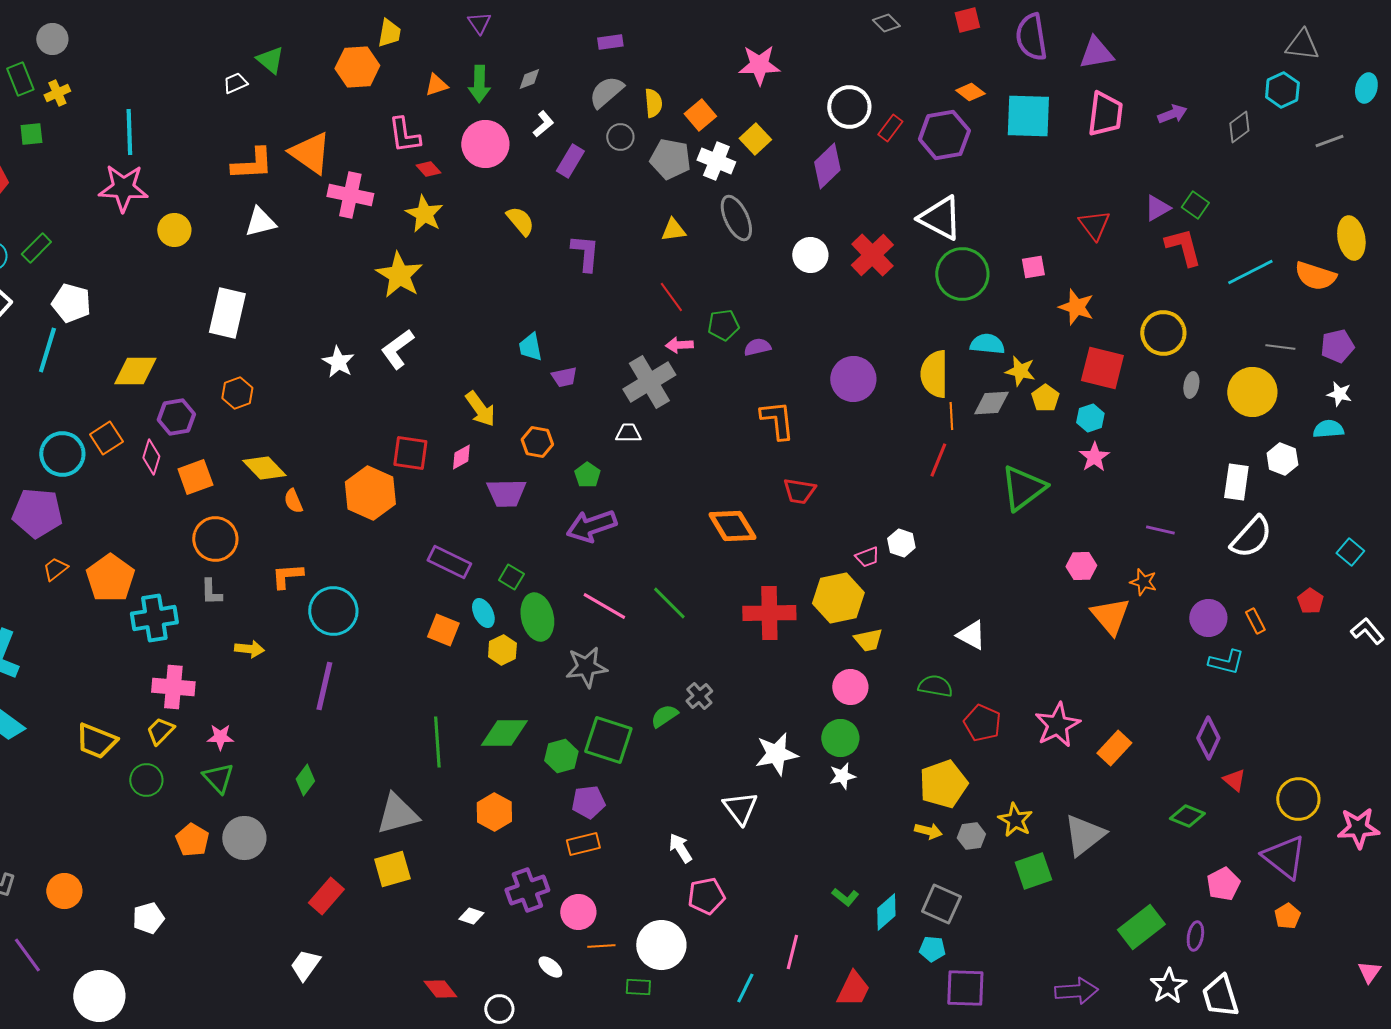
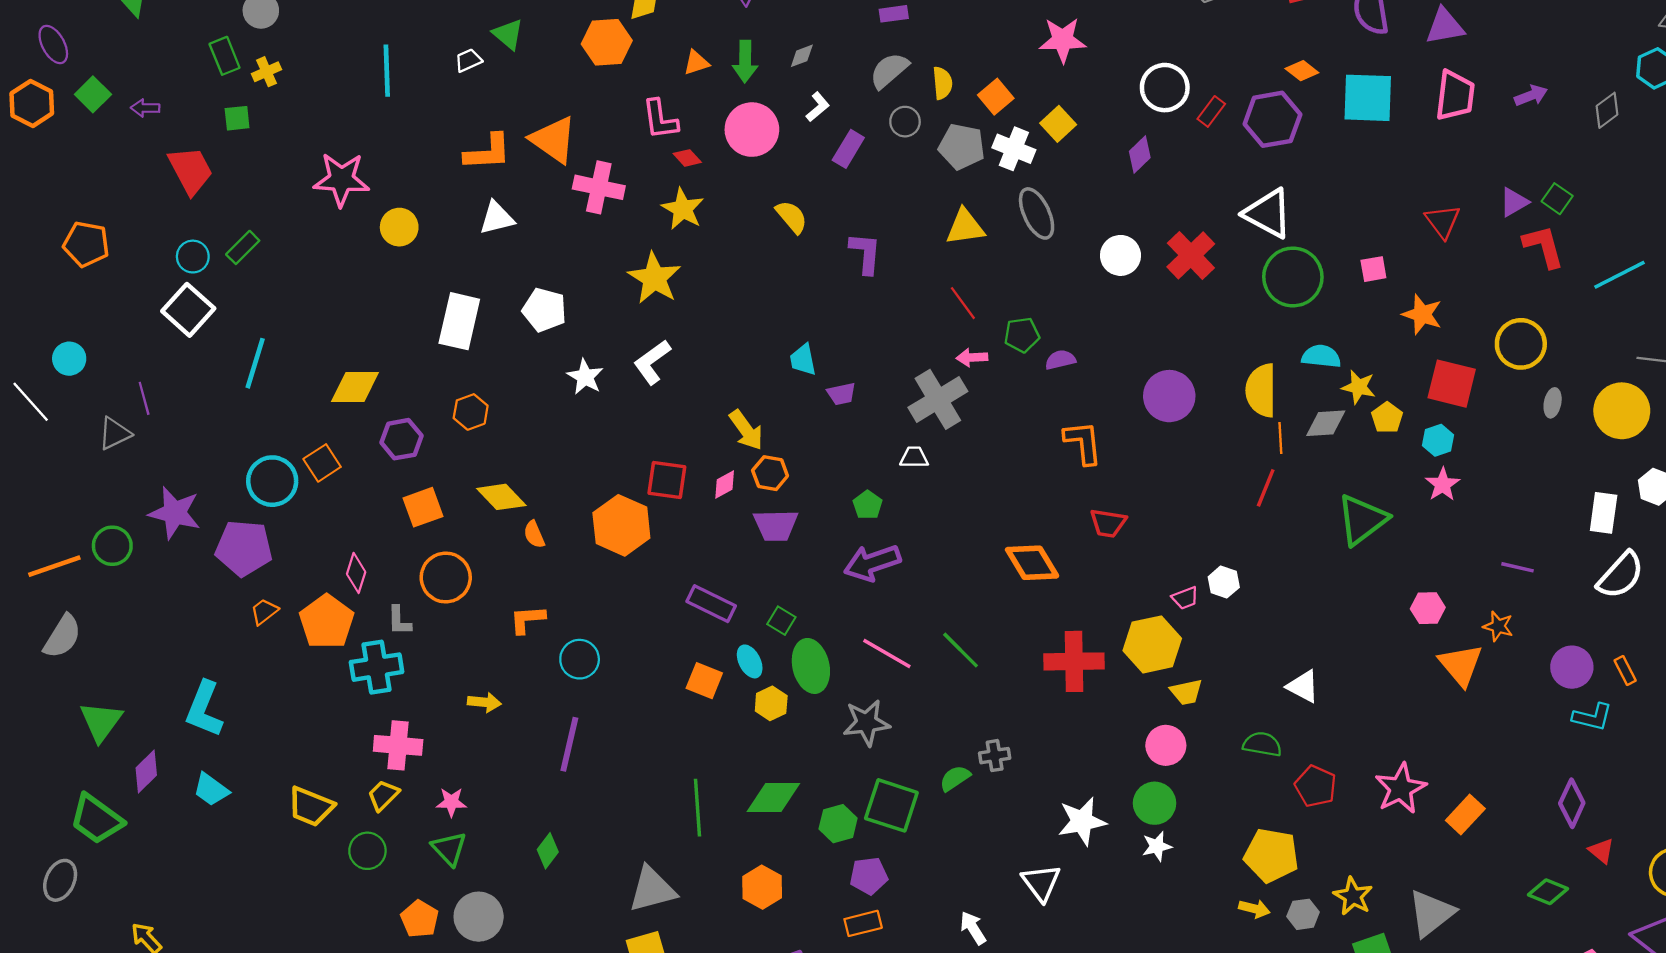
cyan line: (129, 132) -> (387, 71), moved
purple diamond: (827, 166) -> (1140, 154), size x0.7
yellow triangle: (673, 230) -> (965, 227), size x1.4
white pentagon: (71, 303) -> (544, 310), moved
orange hexagon: (537, 442) -> (770, 473), moved
pink diamond: (151, 457) -> (356, 573), moved
gray L-shape: (211, 592) -> (399, 621), moved
cyan circle: (333, 611) -> (580, 659), size x0.7
gray cross: (699, 696) -> (995, 756), turned 32
yellow pentagon: (943, 784) -> (1271, 855), turned 30

